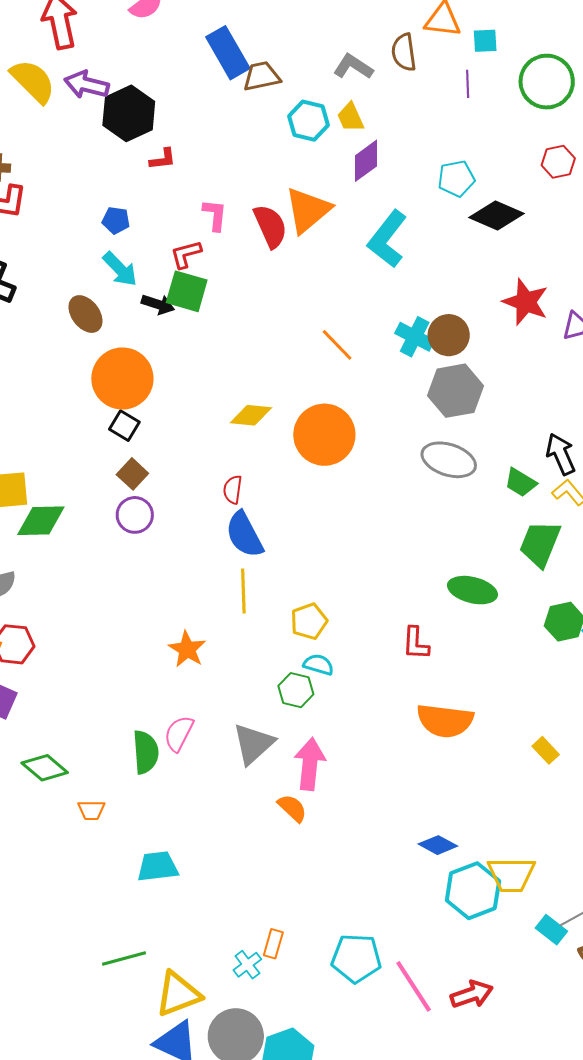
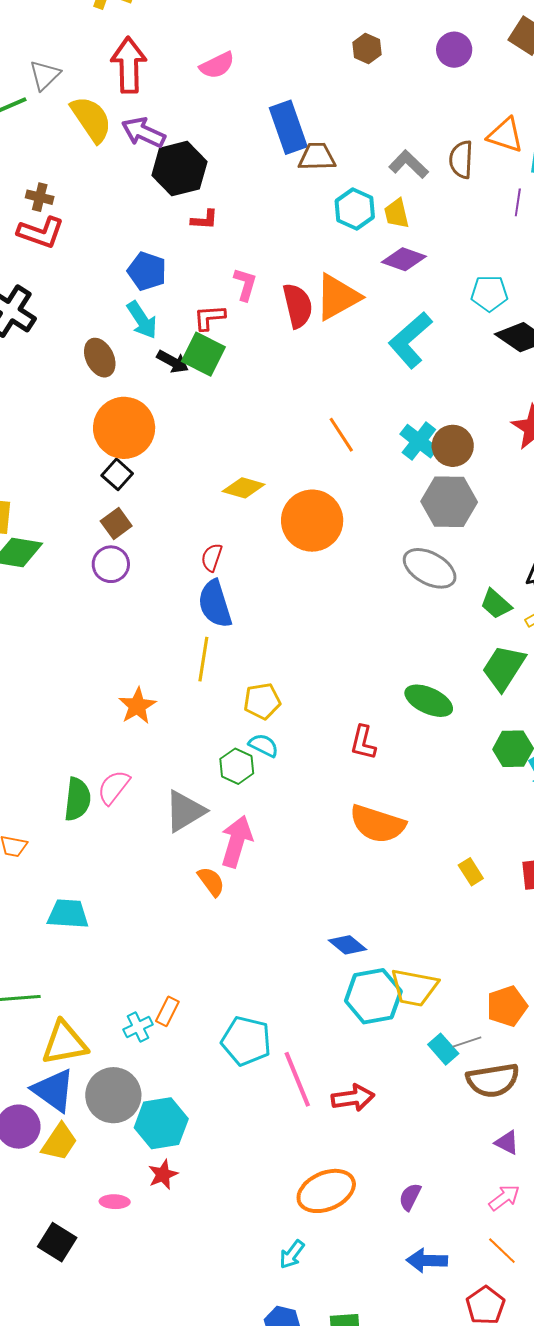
purple diamond: (366, 161) -> (404, 259), turned 45
blue pentagon: (116, 220) -> (147, 271), size x1.4

